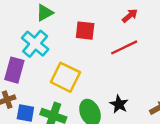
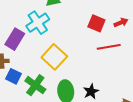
red square: (85, 31) -> (96, 23), moved

